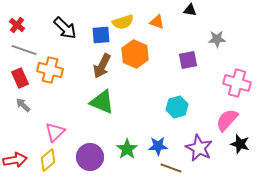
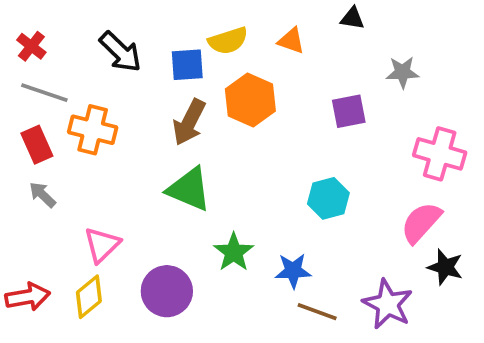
purple star: (199, 148) -> (388, 304), moved
green star: (127, 149) -> (234, 252), moved

